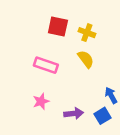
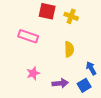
yellow semicircle: (86, 59) -> (69, 49), moved, turned 35
pink rectangle: (46, 65) -> (28, 36), moved

